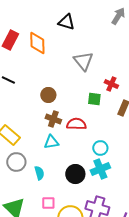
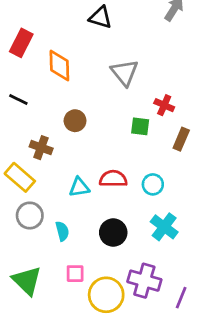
orange diamond: (37, 43) -> (59, 66), moved
brown cross: (53, 119) -> (41, 148), moved
red semicircle: (76, 124) -> (113, 179), moved
cyan circle: (100, 148) -> (153, 184), moved
cyan cross: (100, 169) -> (164, 227), moved, turned -30

